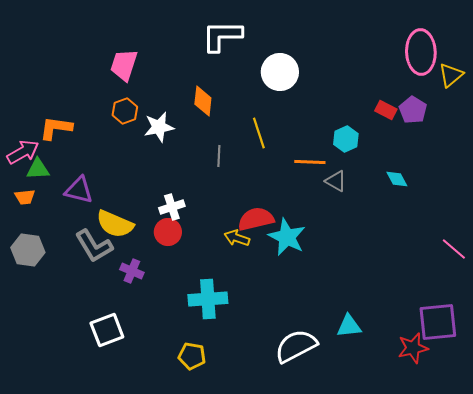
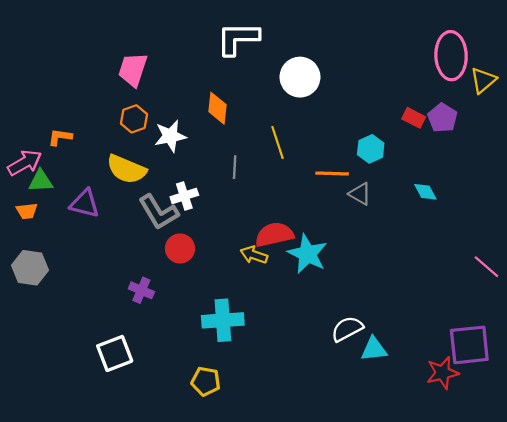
orange L-shape: (56, 128) -> (60, 137), size x0.7
white cross: (172, 207) -> (184, 196), moved
yellow semicircle: (115, 224) -> (126, 169), moved
gray L-shape: (94, 246) -> (159, 212), moved
white semicircle: (296, 346) -> (347, 329), moved, size x0.7

